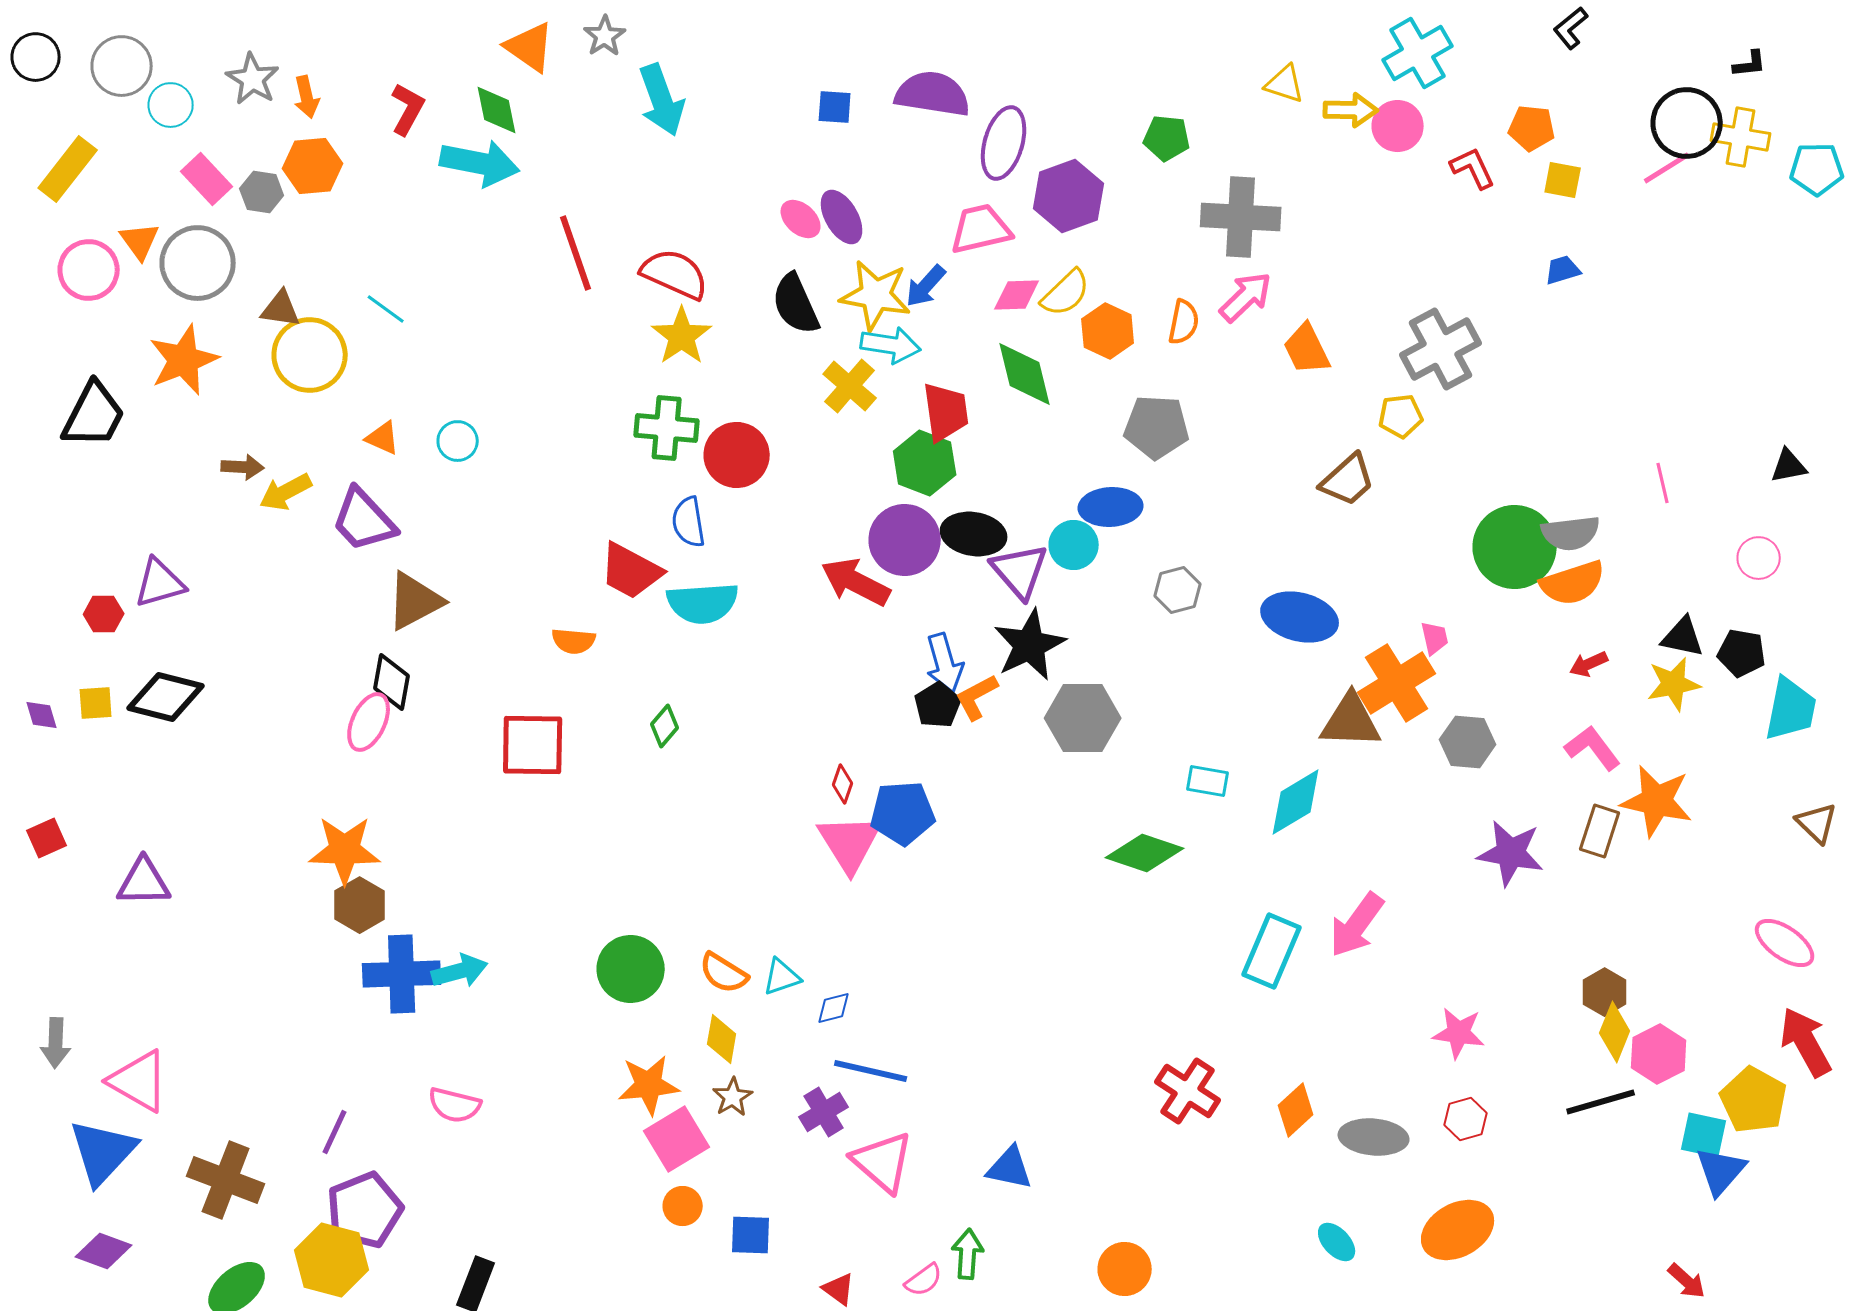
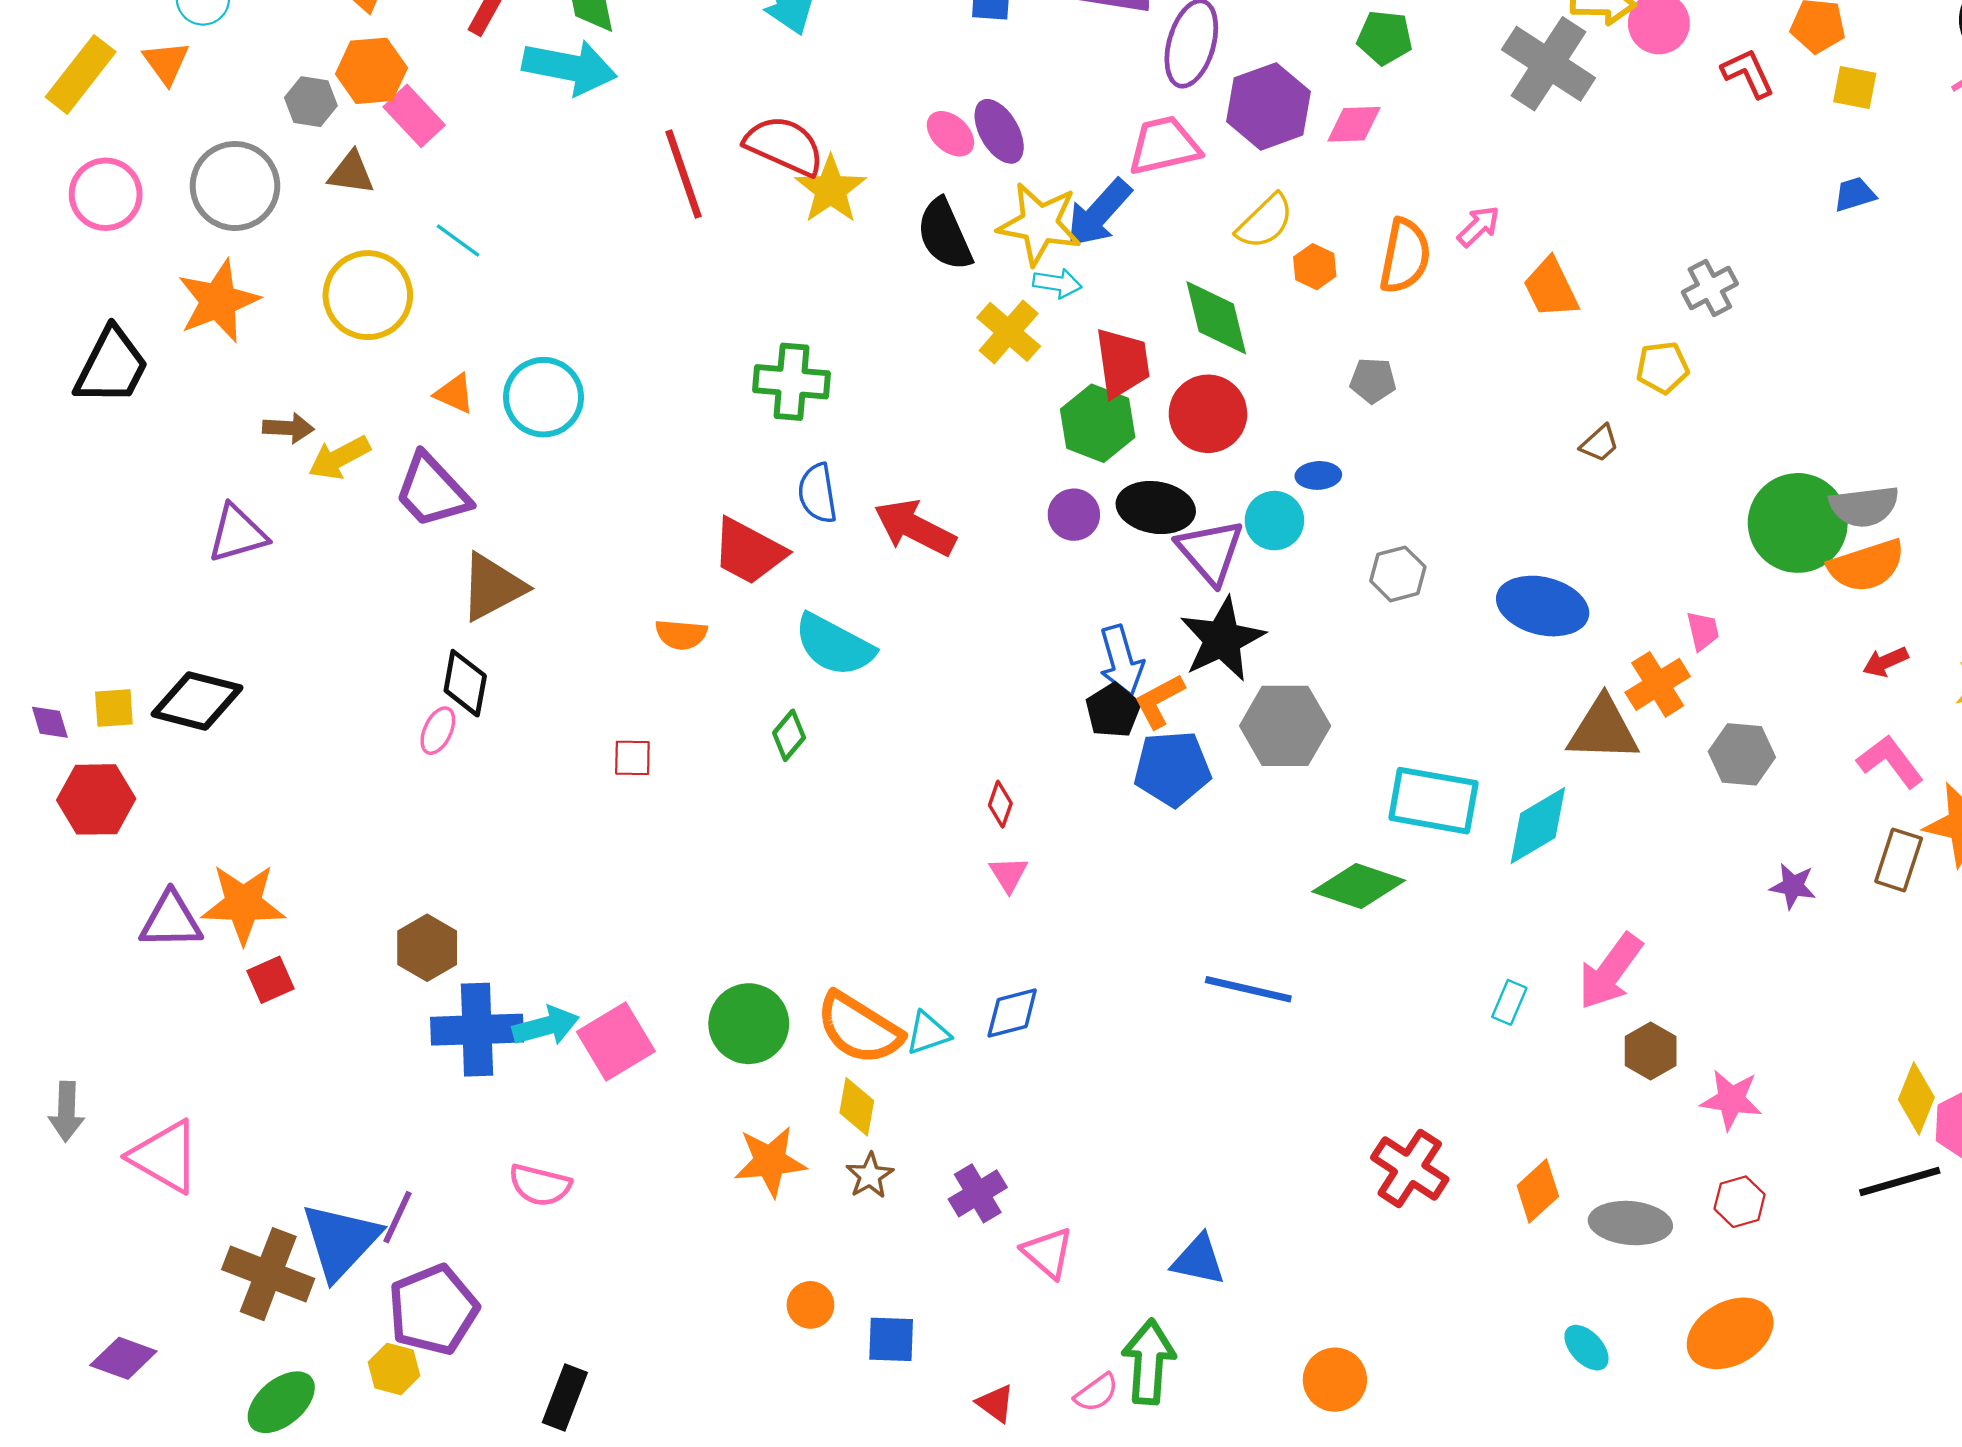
pink rectangle: (207, 179) -> (414, 116), moved
gray cross: (1241, 217) -> (1549, 64), moved, turned 30
orange triangle: (140, 241) -> (166, 63), moved
red semicircle: (675, 274) -> (784, 146), moved
blue arrow: (926, 286) -> (1099, 213), size x1.4
pink diamond: (1017, 295) -> (1354, 124), moved
pink arrow: (1246, 297) -> (1479, 226), size x0.7
brown triangle: (281, 309) -> (351, 173), moved
orange semicircle: (1184, 322) -> (1405, 256), size x1.4
orange hexagon: (1108, 331) -> (1315, 267), size x0.7
yellow star: (682, 336) -> (831, 190), moved
cyan arrow: (891, 345) -> (1057, 283), size x0.7
gray cross: (1441, 349) -> (1710, 288), size x0.6
gray pentagon: (1157, 427) -> (1373, 381), size x0.6
cyan circle: (458, 441) -> (543, 397), size x1.6
red circle: (737, 455) -> (1208, 414), moved
brown trapezoid: (1348, 480) -> (1600, 443), size x0.6
blue ellipse: (1111, 507) -> (1318, 475), size x0.6
purple circle: (905, 540) -> (1074, 515), size x0.6
red arrow: (856, 582) -> (915, 528), moved
purple triangle: (160, 583) -> (237, 534), moved
cyan semicircle: (703, 603) -> (834, 645), moved, turned 32
red hexagon: (104, 614) -> (96, 799), moved, size x1.6
orange cross: (1397, 683) -> (1658, 684), size x0.7
pink ellipse: (369, 722) -> (438, 731), size x0.7
red square: (533, 745) -> (632, 758), size x0.5
cyan rectangle: (1208, 781) -> (1433, 801), size x1.8
blue pentagon: (903, 813) -> (1172, 769), moved
red square: (47, 838) -> (271, 980), moved
pink triangle: (850, 843) -> (1009, 874), size x0.5
orange star: (345, 850) -> (243, 904), moved
purple star: (1511, 853) -> (1793, 886), size x0.6
cyan rectangle: (1272, 951) -> (1509, 1002), size x0.5
orange semicircle: (724, 973) -> (859, 1028), size x1.5
brown hexagon: (1605, 992) -> (1651, 1051), moved
blue diamond: (834, 1008) -> (1012, 1013), moved, size x1.4
blue line: (871, 1071) -> (1248, 989), moved
pink square: (677, 1139) -> (616, 1041), moved
blue triangle: (103, 1152) -> (341, 1241), moved
pink triangle: (883, 1162) -> (1048, 1253), size x0.7
green arrow: (968, 1254) -> (1149, 1362), size x1.4
yellow hexagon: (332, 1260) -> (394, 1369), size x0.6

